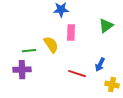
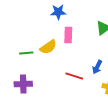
yellow semicircle: (51, 45) -> (48, 47), turned 90
purple cross: (22, 70) -> (23, 84), moved

